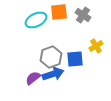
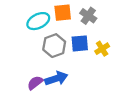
gray hexagon: (51, 57) -> (54, 46), moved
blue square: (75, 59) -> (80, 43), moved

